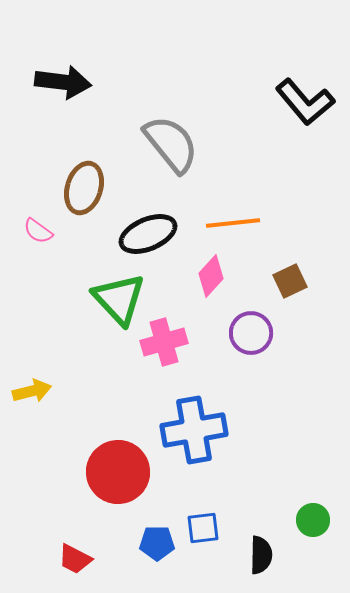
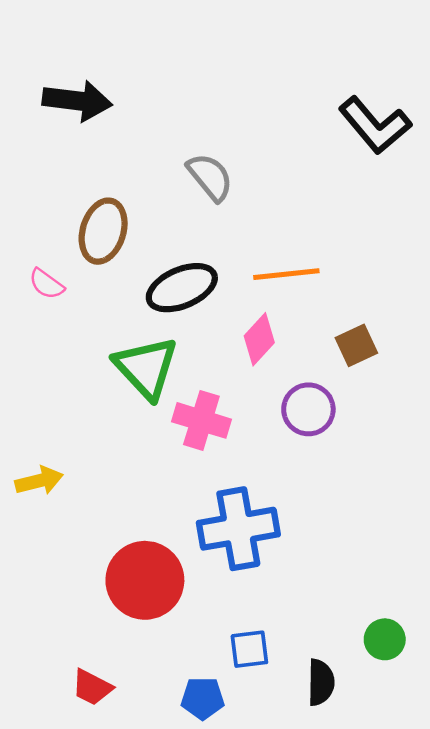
gray semicircle: (171, 144) -> (210, 177), size x0.7
pink cross: (164, 342) -> (201, 420), turned 33
blue pentagon: (157, 543) -> (203, 698), moved

